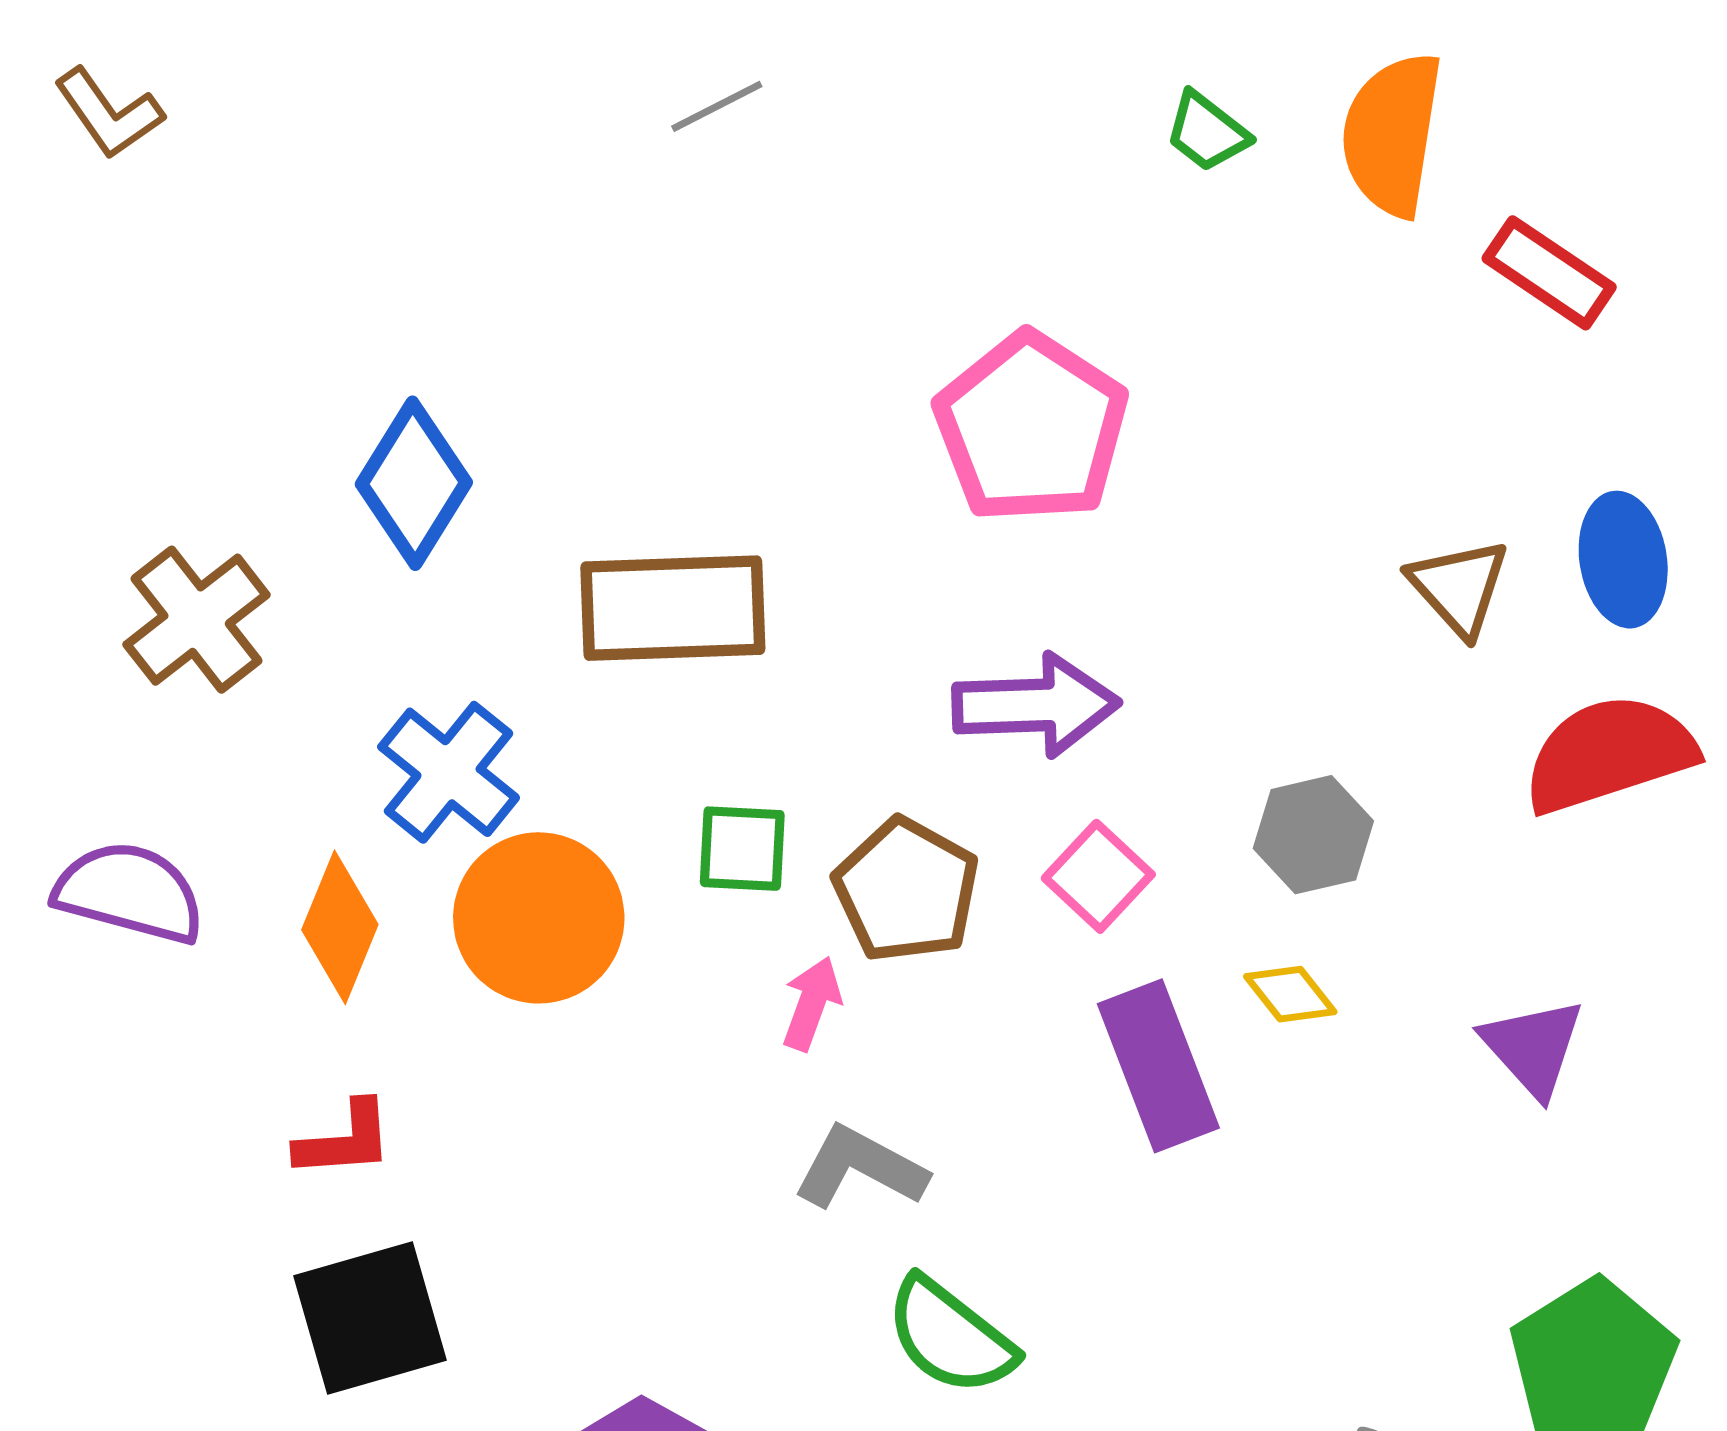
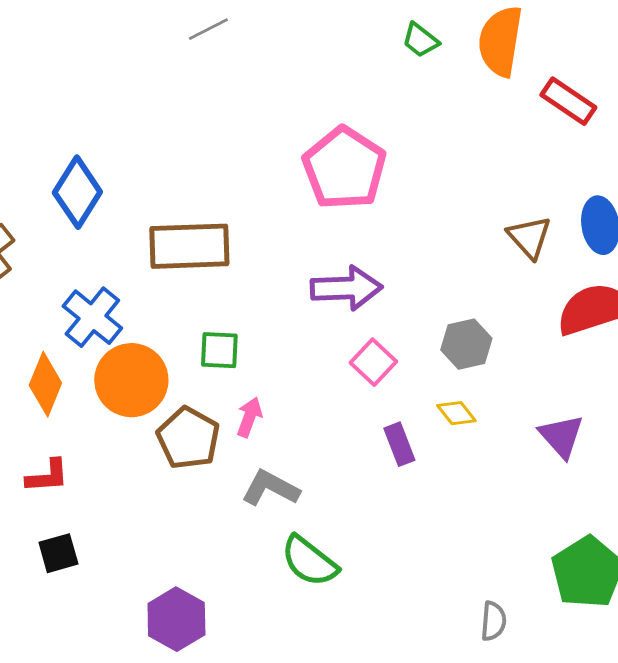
brown pentagon: (906, 890) -> (188, 438), moved
purple rectangle: (1158, 1066) -> (399, 444), size x0.6
black square: (370, 1318) -> (58, 553), size x0.6

